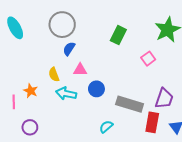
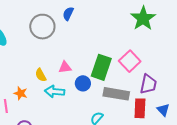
green rectangle: (118, 35) -> (101, 67), moved, size x1.4
blue semicircle: (69, 49) -> (68, 14), moved
pink square: (148, 59) -> (130, 61), moved, size x1.5

